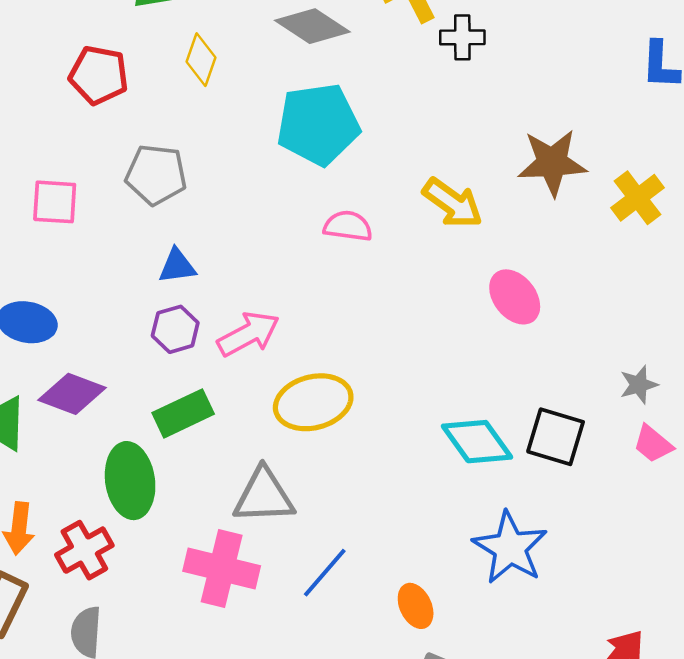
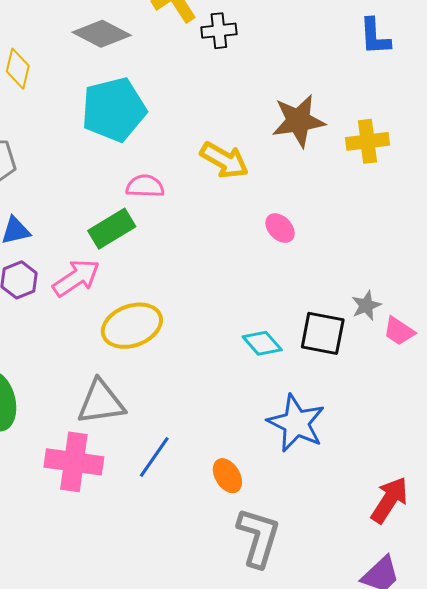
yellow cross: (637, 198) -> (368, 141), turned 36
pink ellipse: (515, 297) -> (280, 228), size x0.7
gray star: (639, 385) -> (366, 306), moved
green rectangle: (183, 413) -> (112, 229), moved
cyan diamond: (477, 442) -> (262, 343), size x0.7

